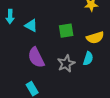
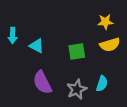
yellow semicircle: (95, 38) -> (110, 45), moved

